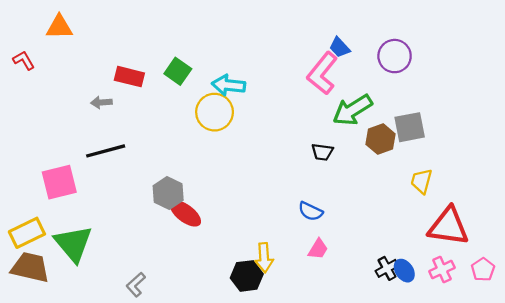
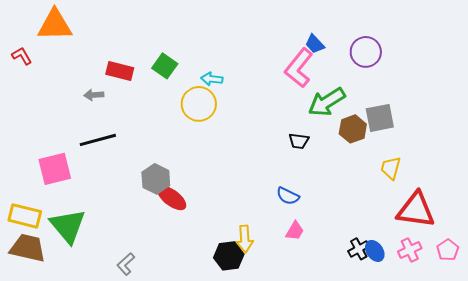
orange triangle: (59, 27) -> (55, 25), size x1.4
cyan arrow: (229, 85) -> (212, 79), size x0.7
yellow rectangle: (27, 233) -> (25, 216), turned 40

